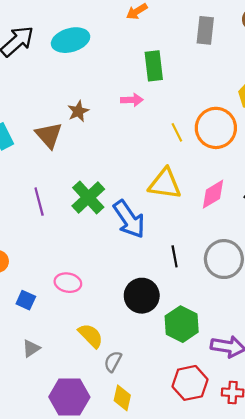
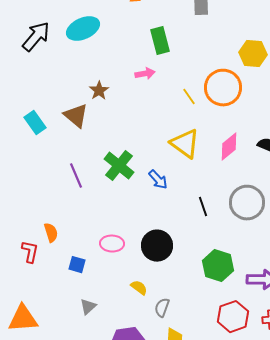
yellow triangle: (165, 184) -> (185, 144), turned 36
blue arrow: (129, 219) -> (158, 180), size x0.6
black circle: (142, 296) -> (157, 246), moved
yellow semicircle: (91, 336) -> (139, 288), size x0.7

